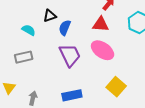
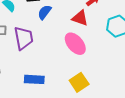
purple trapezoid: (70, 55) -> (24, 38), moved

